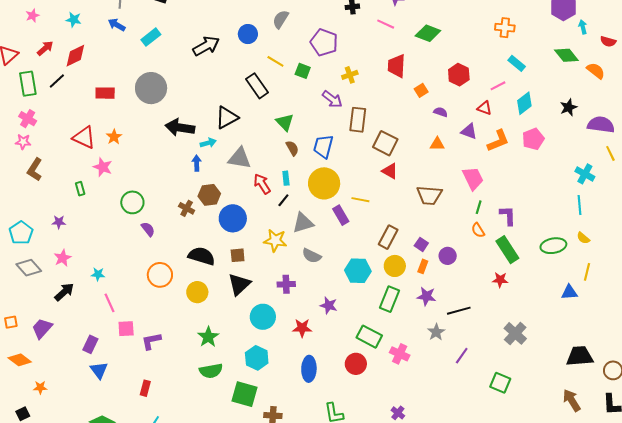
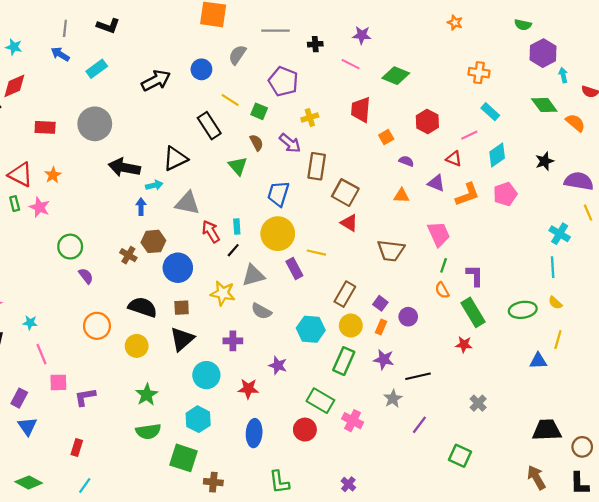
brown semicircle: (292, 148) -> (256, 143), moved
green rectangle: (80, 189) -> (15, 204), moved
gray cross: (515, 333) -> (478, 403), size x0.7

